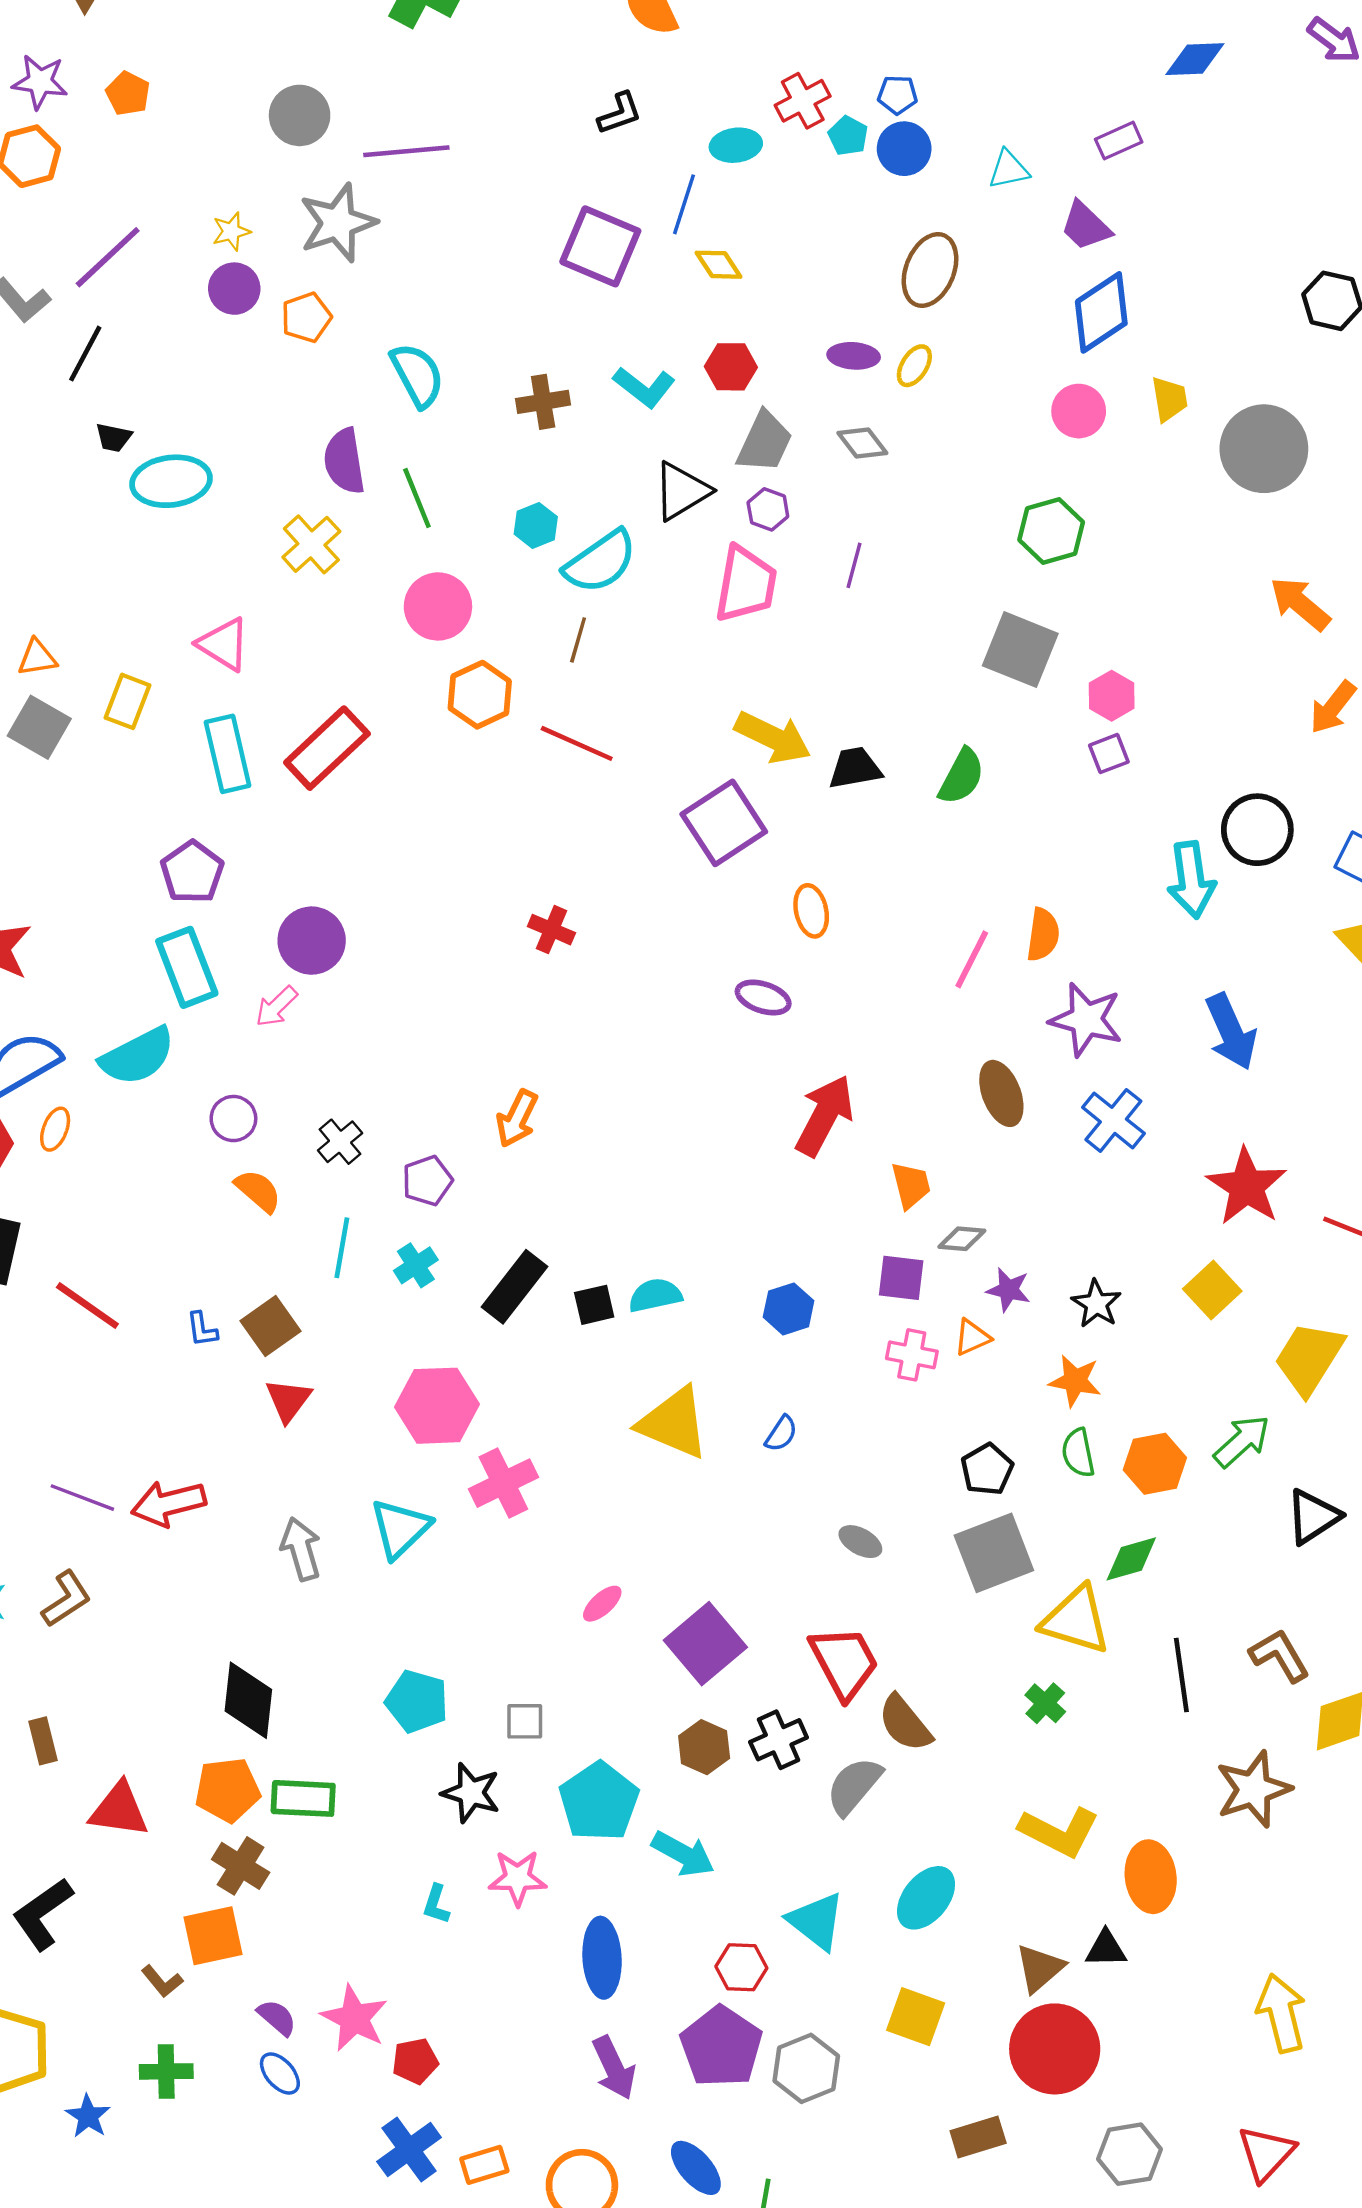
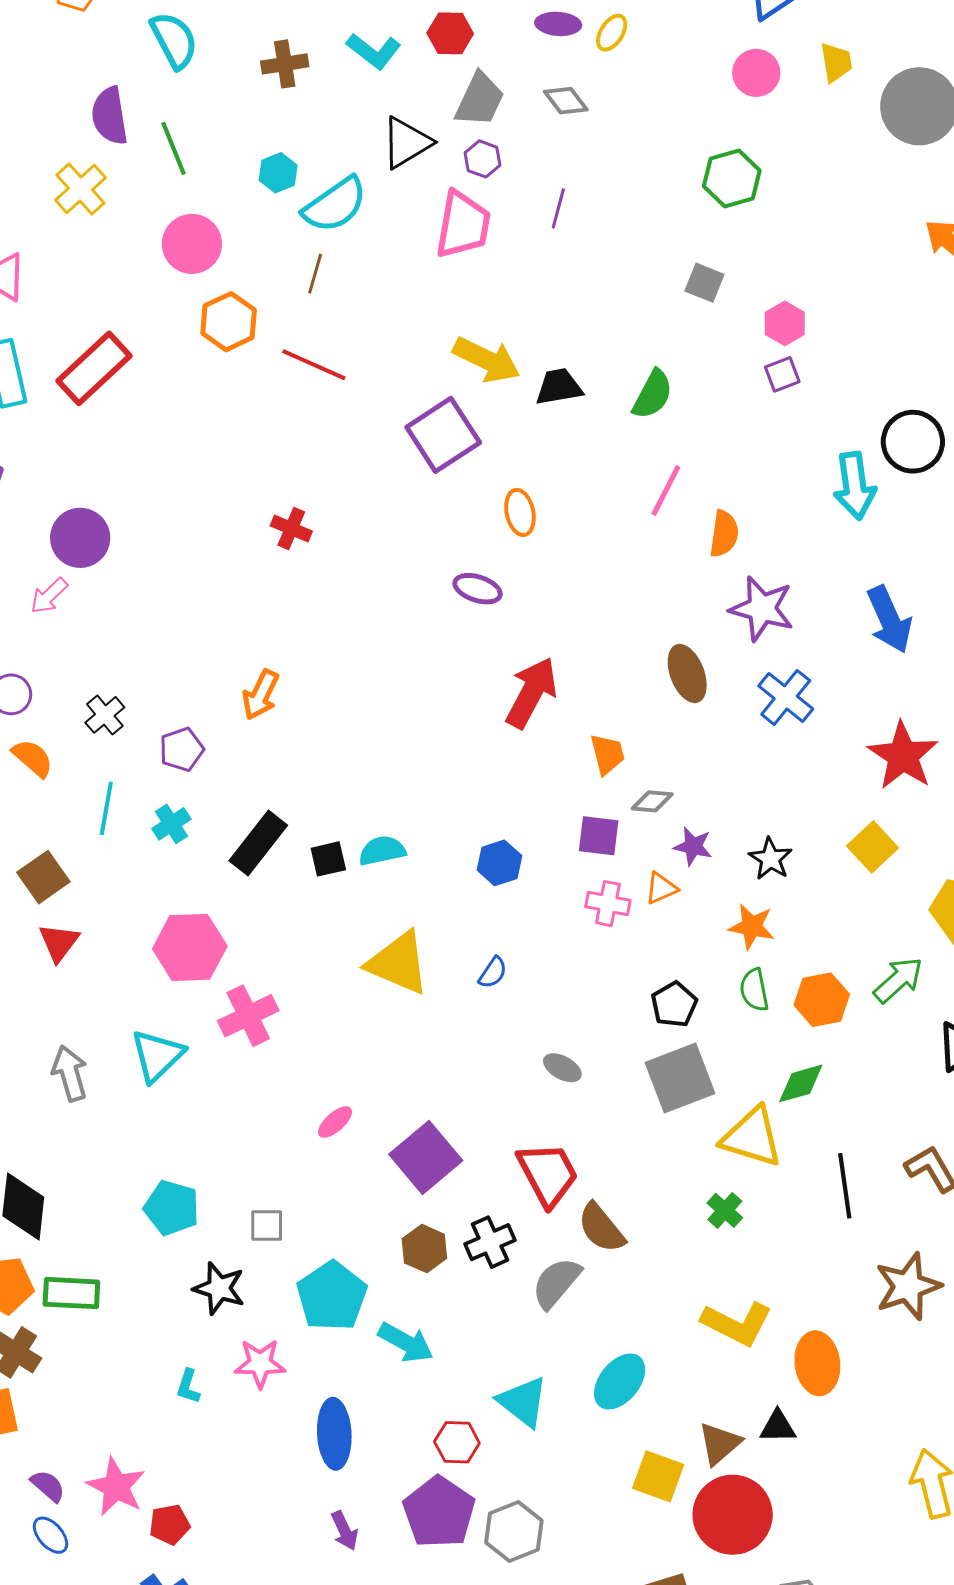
gray square: (1020, 650) -> (704, 283), size x0.6
pink line: (972, 959) -> (666, 491), moved
yellow square: (916, 2017) -> (658, 1476), moved
purple arrow: (614, 2068) -> (345, 1531), size x0.7

